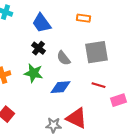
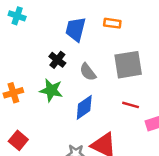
blue trapezoid: (42, 23) -> (76, 29), moved, turned 50
blue diamond: (60, 87) -> (84, 107), turned -30

